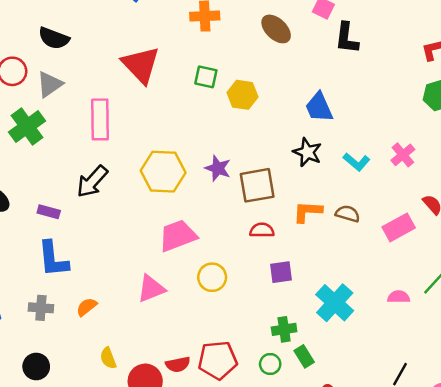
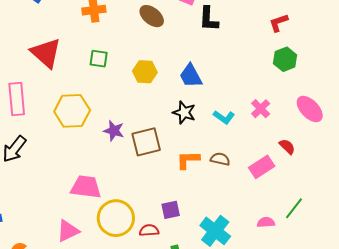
yellow hexagon: (243, 95) -> (145, 72), moved
yellow hexagon: (163, 172) -> (72, 111), moved
red semicircle: (262, 230) -> (149, 230), moved
pink trapezoid: (178, 236) -> (86, 187), turned 32
yellow circle: (212, 277) -> (116, 218), size x1.6

